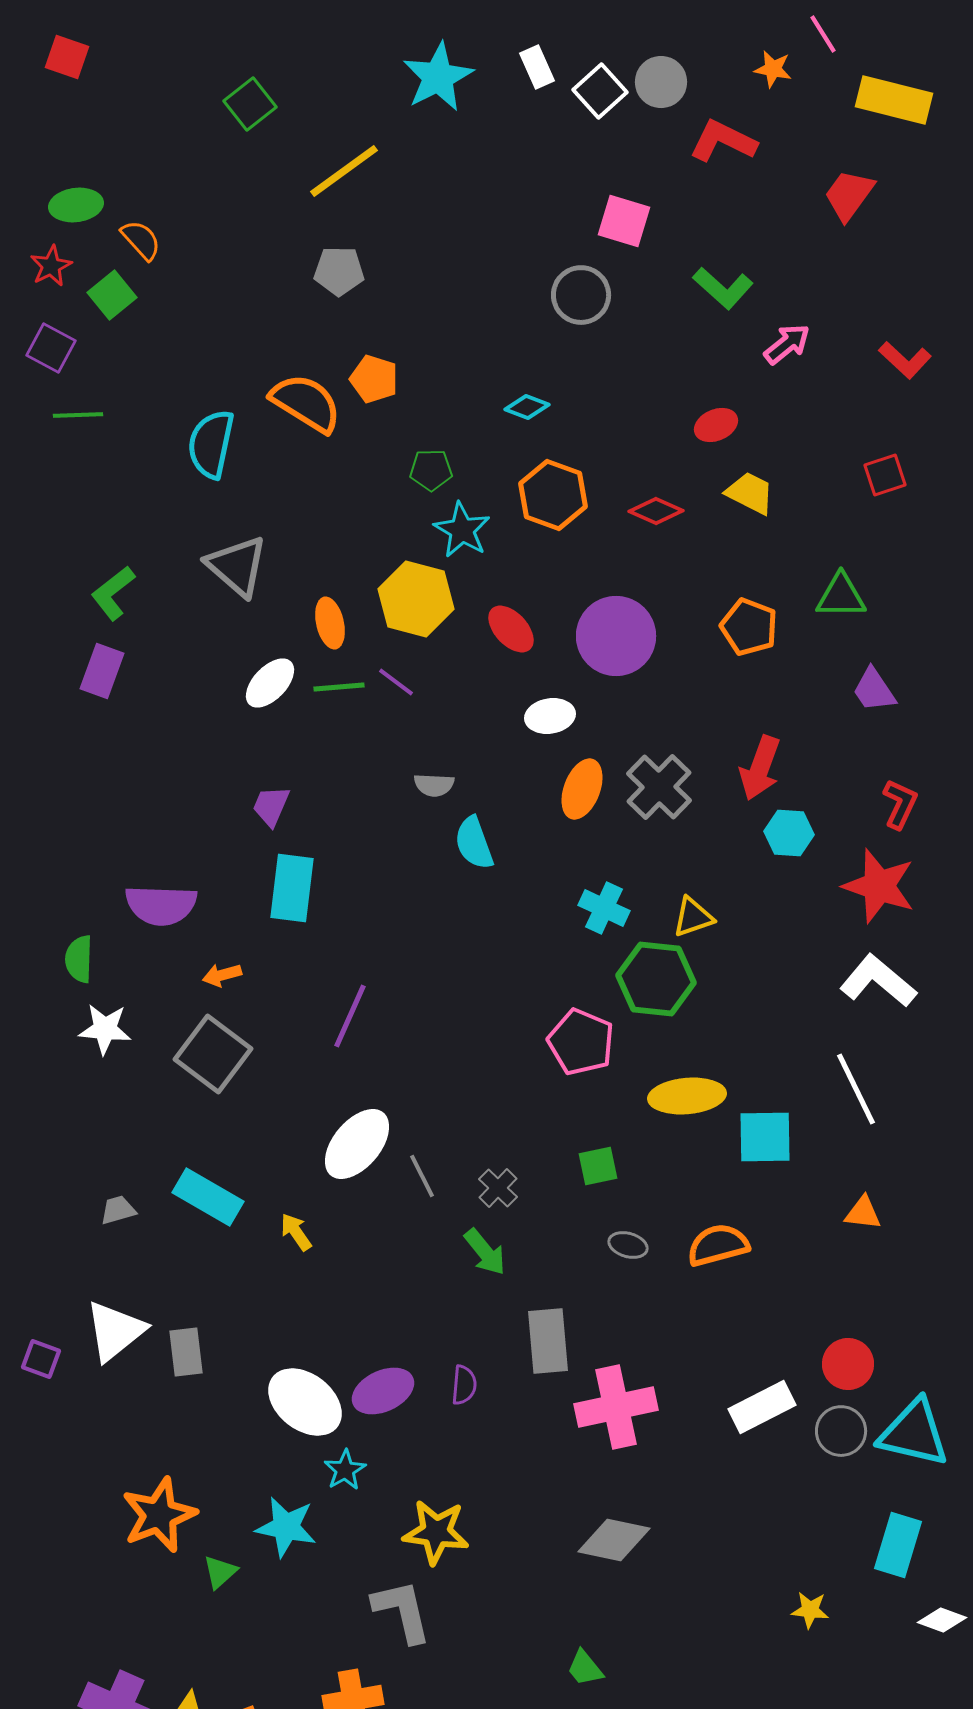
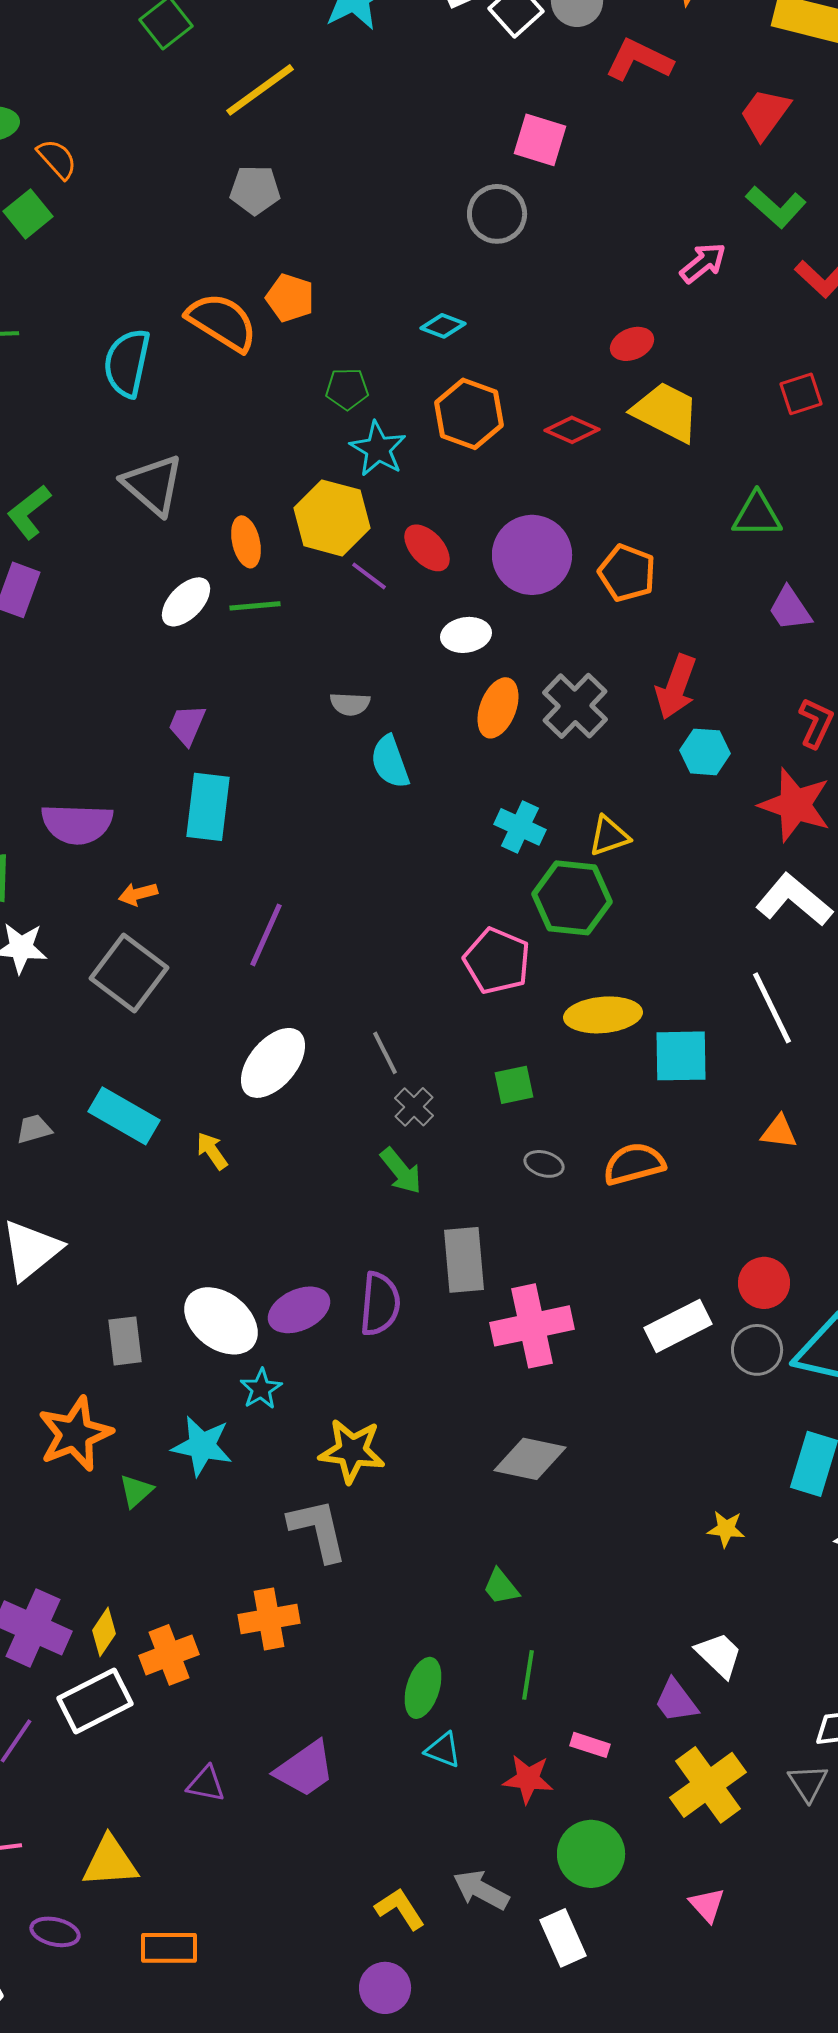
green L-shape: (723, 288) -> (776, 207), moved
yellow trapezoid: (750, 493) -> (666, 412), size x1.4
orange pentagon: (749, 627) -> (627, 573), moved
purple line: (396, 682) -> (369, 576), moved
gray line: (422, 1176) -> (385, 1053), moved
gray rectangle: (186, 1352) -> (125, 1341), moved
purple semicircle: (464, 1385) -> (380, 1304), size x1.6

